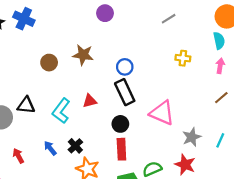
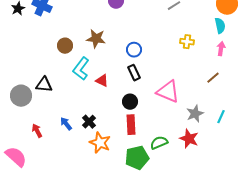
black rectangle: (125, 92) -> (134, 73), size x0.7
brown line: (221, 98) -> (213, 78), moved
red triangle: (90, 101) -> (102, 81), turned 40
cyan L-shape: (61, 111) -> (81, 69), moved

